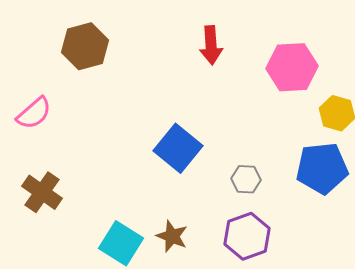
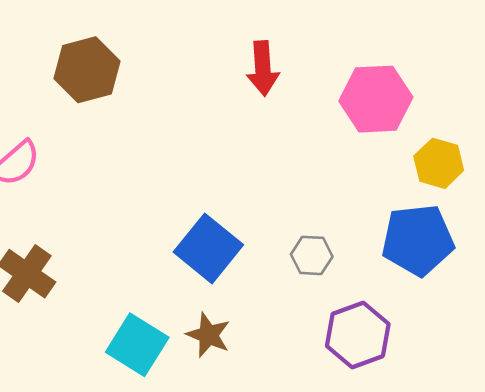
blue square: (178, 148) -> (208, 248), moved
purple hexagon: (247, 236) -> (358, 335), moved

